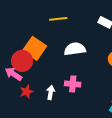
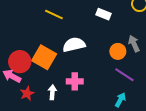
yellow line: (58, 19) -> (54, 14), turned 36
orange square: (35, 48) -> (44, 57), moved

